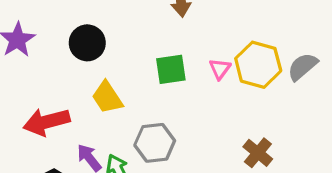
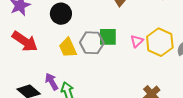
red arrow: (47, 122) -> (25, 41), moved, turned -140
gray hexagon: (155, 143) -> (92, 43), moved

